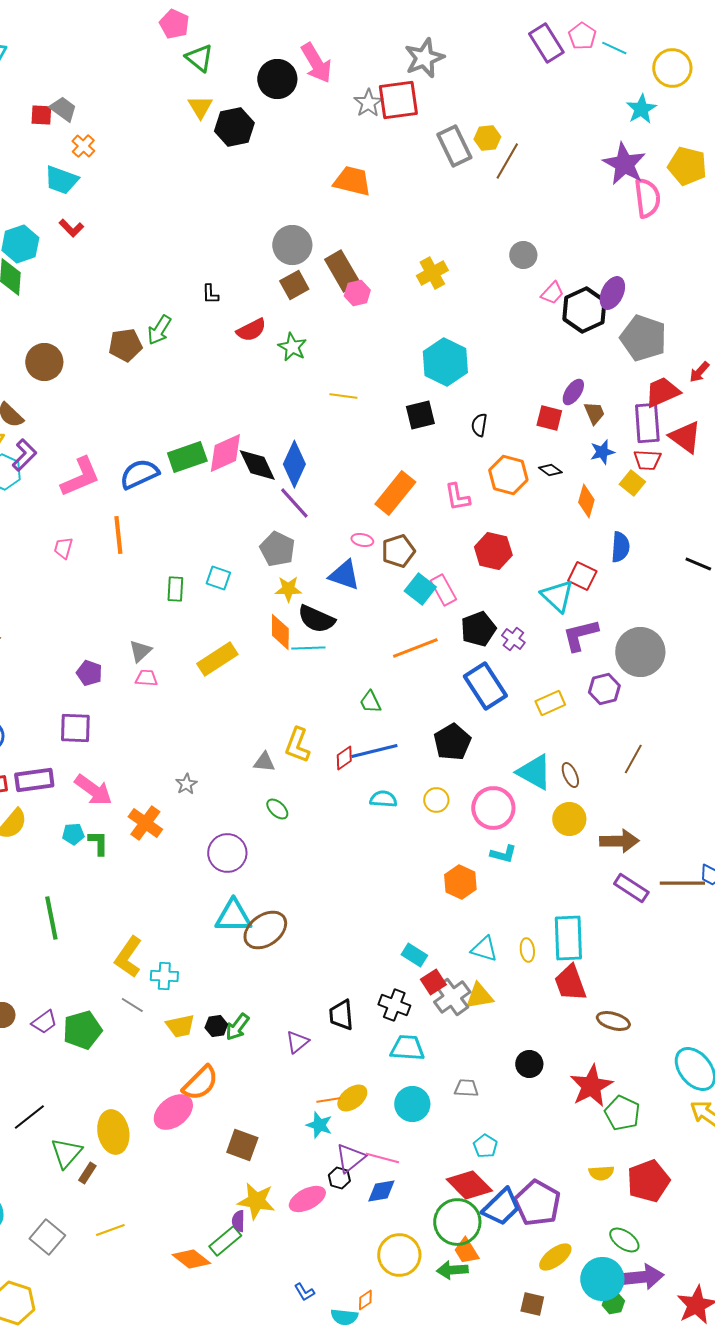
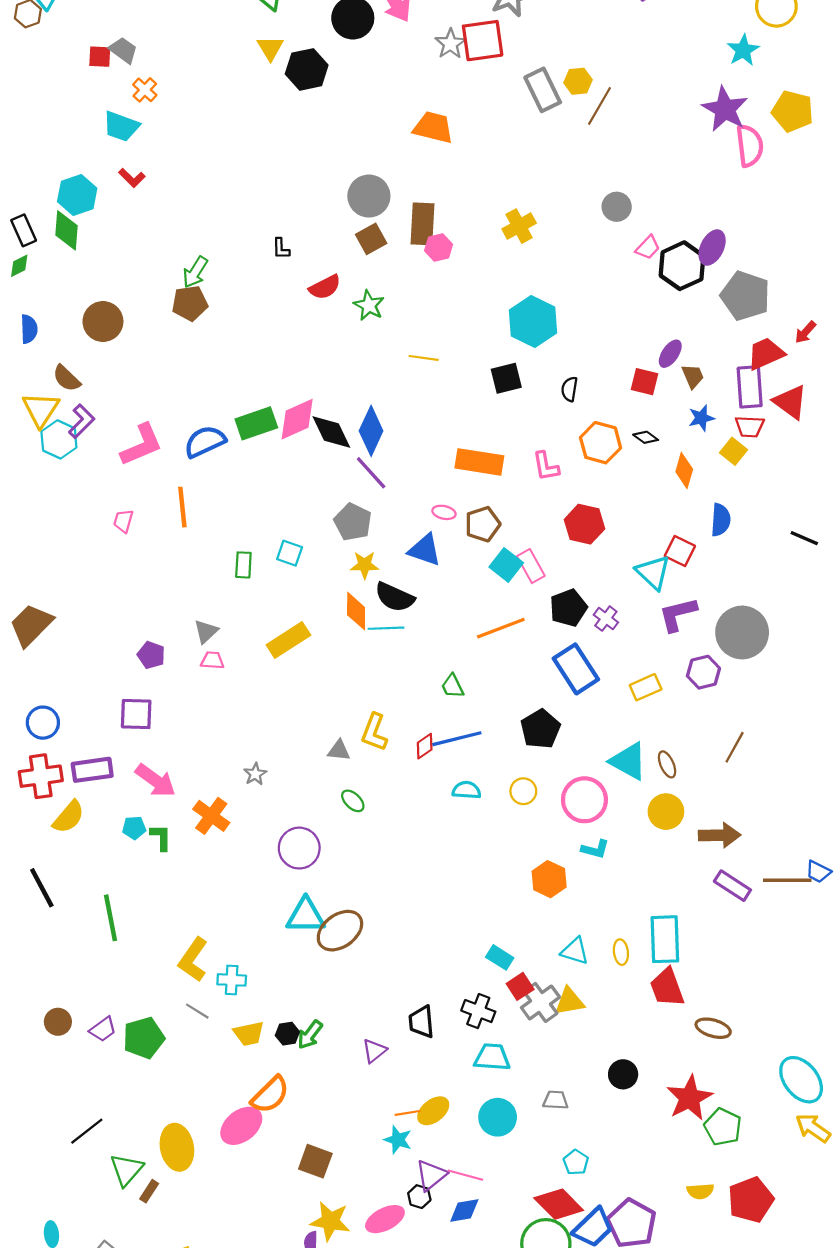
brown rectangle: (342, 271) -> (423, 224), turned 33
green arrow: (159, 330) -> (195, 272), moved
orange rectangle: (395, 493) -> (479, 462), turned 60

